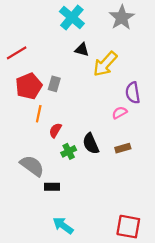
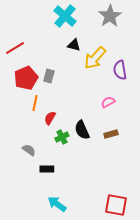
purple semicircle: (133, 93) -> (120, 70), moved
gray semicircle: (32, 166) -> (29, 150), size x0.6

